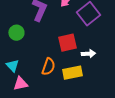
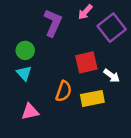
white arrow: (88, 54) -> (112, 76), turned 40
cyan triangle: (12, 66) -> (24, 73), moved

